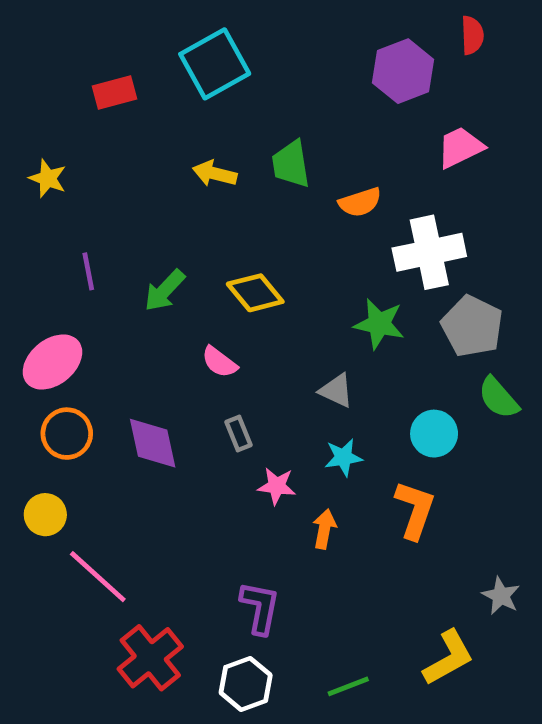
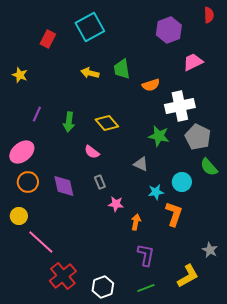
red semicircle: (472, 35) -> (209, 15), moved
red rectangle: (114, 93) -> (48, 39), turned -48
purple line: (88, 271) -> (37, 114), turned 35
green arrow: (165, 290) -> (69, 122), turned -36
cyan star: (343, 457) -> (156, 192), moved
purple L-shape: (260, 608) -> (146, 255), moved

